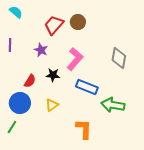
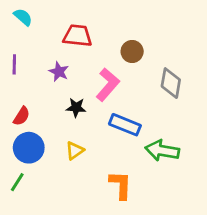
brown circle: (78, 22) -> (132, 52), moved
red trapezoid: (54, 25) -> (78, 36), turned 55
red semicircle: (30, 81) -> (22, 116), moved

